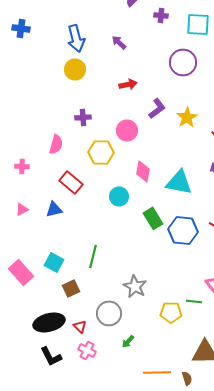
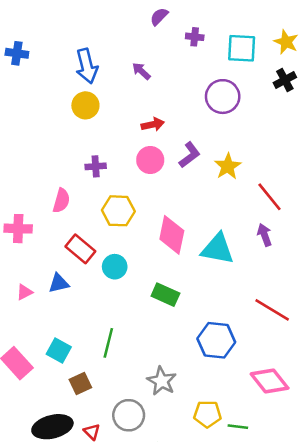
pink circle: (127, 130) -> (150, 160), moved
pink cross: (22, 166) -> (18, 229), size x1.5
pink diamond: (143, 171) -> (172, 235), size x1.4
cyan circle: (119, 196) -> (115, 267), moved
pink triangle: (22, 209) -> (24, 292), moved
green rectangle: (153, 218) -> (165, 295), moved, turned -35
blue hexagon: (183, 230) -> (216, 340), moved
green line: (194, 301) -> (238, 427), moved

